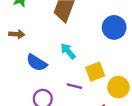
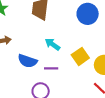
purple line: (74, 86) -> (51, 68), moved

